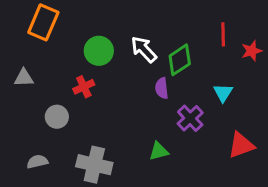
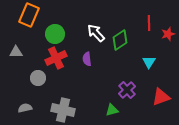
green circle: (99, 51) -> (55, 34), moved
red cross: (84, 87) -> (56, 58), size x1.5
purple semicircle: (162, 88) -> (87, 59), moved
purple cross: (190, 118) -> (127, 90), moved
green triangle: (159, 151) -> (112, 110), moved

